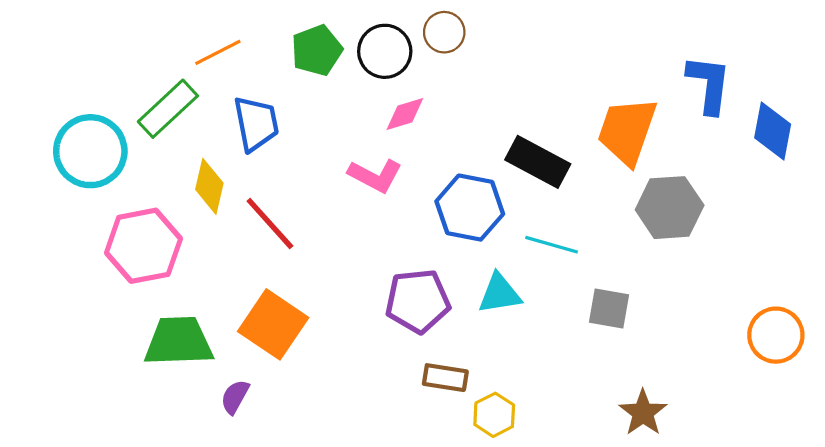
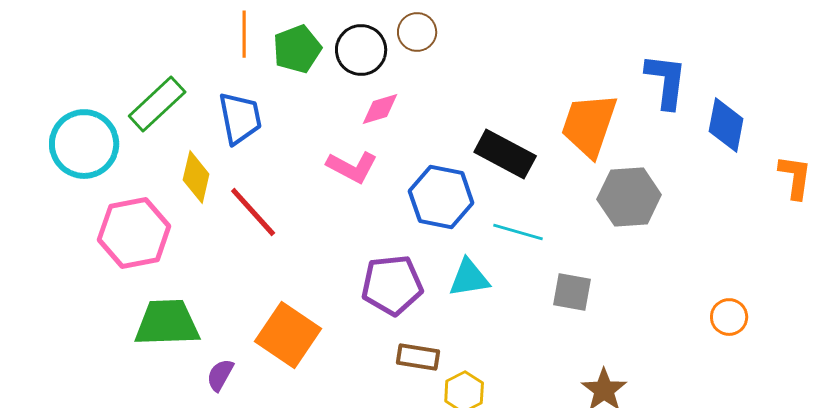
orange line: (218, 52) -> (244, 34), moved, turned -63
orange square: (273, 324) -> (288, 335), moved
orange circle: (776, 335) -> (729, 317), size x0.7

